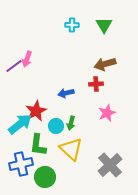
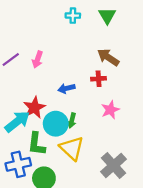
pink arrow: (27, 59) -> (38, 59), moved
brown arrow: (105, 64) -> (108, 57), turned 50
cyan circle: (56, 126) -> (56, 124), size x1.5

